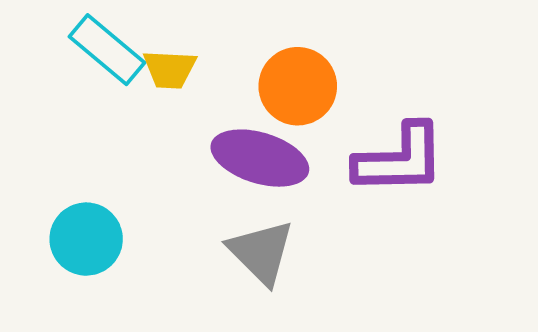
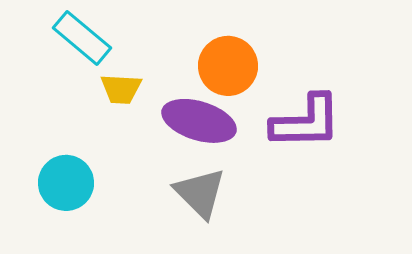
yellow trapezoid: (170, 69) -> (121, 89), moved

